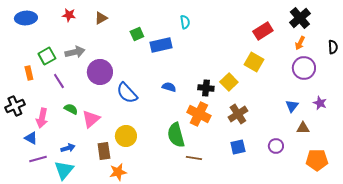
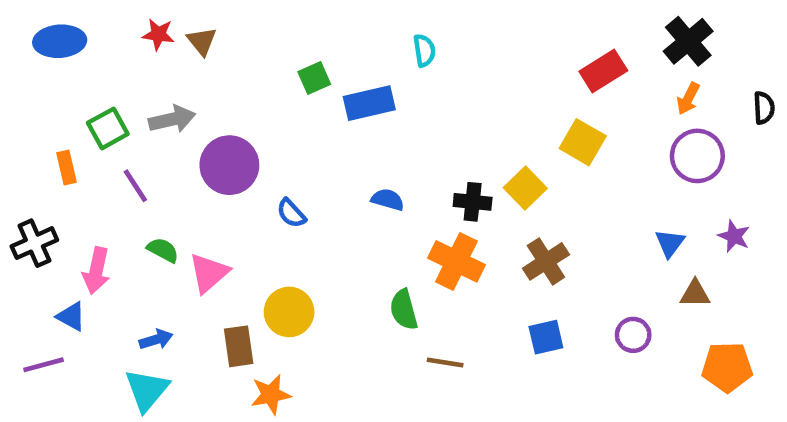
brown triangle: (101, 18) -> (202, 41), moved, turned -40
blue semicircle: (127, 93) -> (291, 213), size x0.6
green semicircle: (176, 135) -> (404, 310), size x0.7
purple line: (38, 159) -> (44, 365), moved

